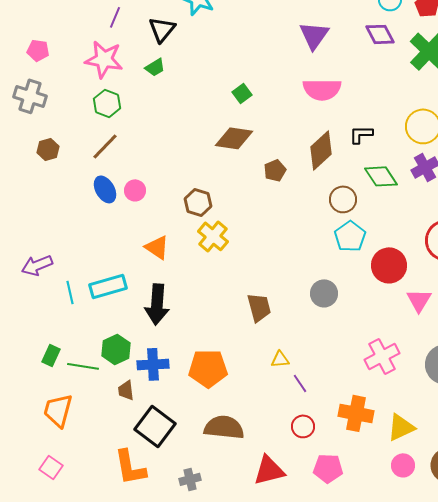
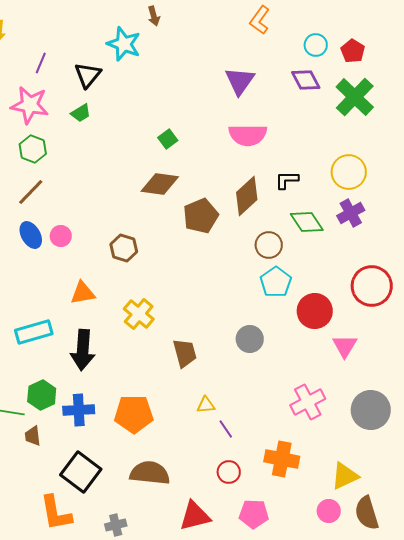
brown pentagon: (275, 170) -> (201, 216), size x1.6
yellow cross: (213, 236) -> (139, 314), moved
orange triangle: (157, 247) -> (83, 293), turned -44
brown trapezoid: (126, 390) -> (33, 436), moved
yellow triangle: (401, 427) -> (345, 476), moved

